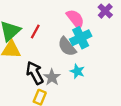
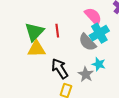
red line: (35, 32) -> (57, 31), turned -32
gray star: (52, 77) -> (86, 74), moved

